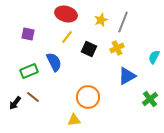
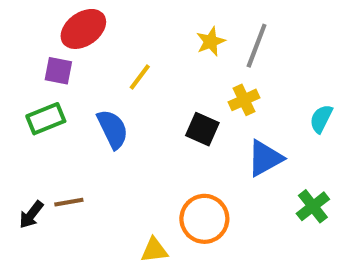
red ellipse: (66, 14) -> (83, 29), moved, turned -50
black square: (89, 49) -> (202, 129), moved
green rectangle: (29, 71) -> (46, 119), moved
brown line: (33, 97) -> (69, 202), turned -48
orange circle: (88, 97) -> (204, 219), moved

